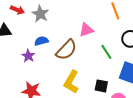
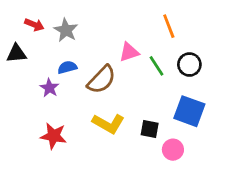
green line: (106, 52) -> (156, 66), moved
yellow L-shape: (71, 82) -> (108, 124), turned -90

